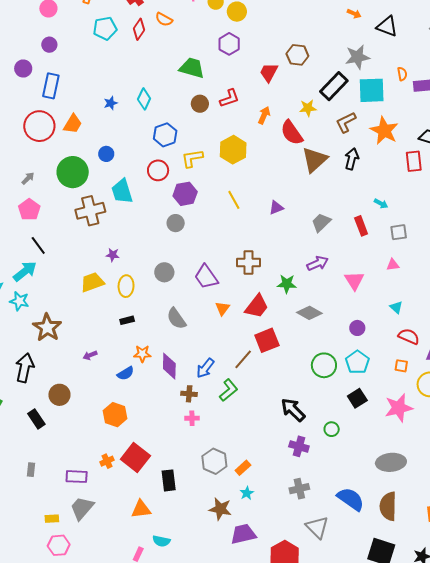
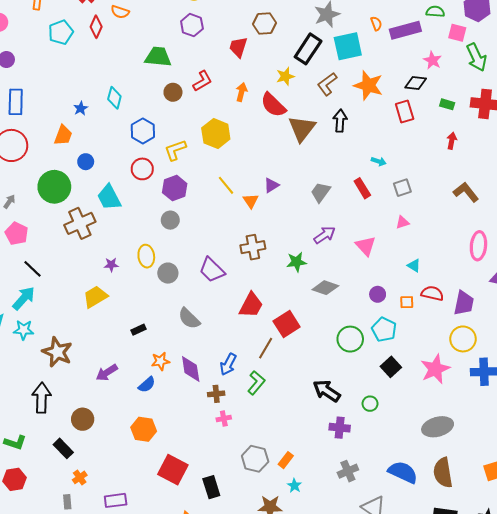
orange trapezoid: (73, 124) -> (63, 135), moved
yellow ellipse: (126, 286) -> (146, 256), moved
red trapezoid: (257, 306) -> (251, 305), moved
orange triangle: (222, 308) -> (251, 201), moved
purple arrow: (90, 355) -> (107, 373), size x1.5
orange square: (401, 366) -> (407, 302), moved
orange cross: (107, 461) -> (80, 477), moved

